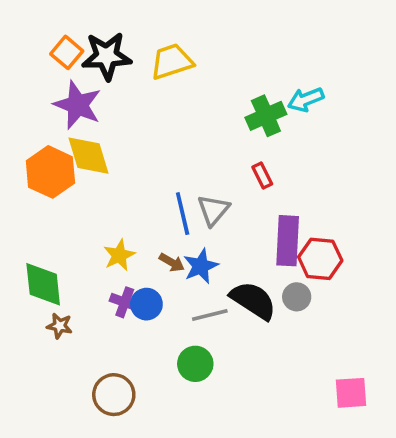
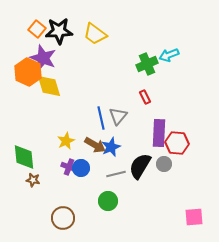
yellow trapezoid: (172, 61) -> (95, 34), turned -125
orange hexagon: (50, 172) -> (28, 72), moved
brown arrow: (172, 262) -> (95, 145), size x1.5
black semicircle: (253, 300) -> (140, 166), turned -92

